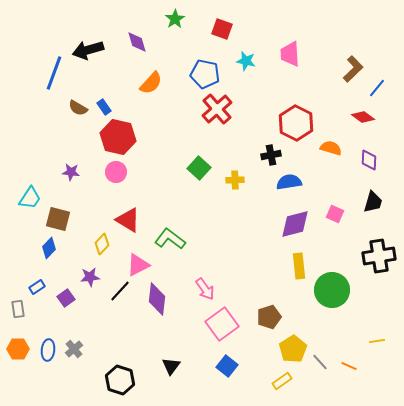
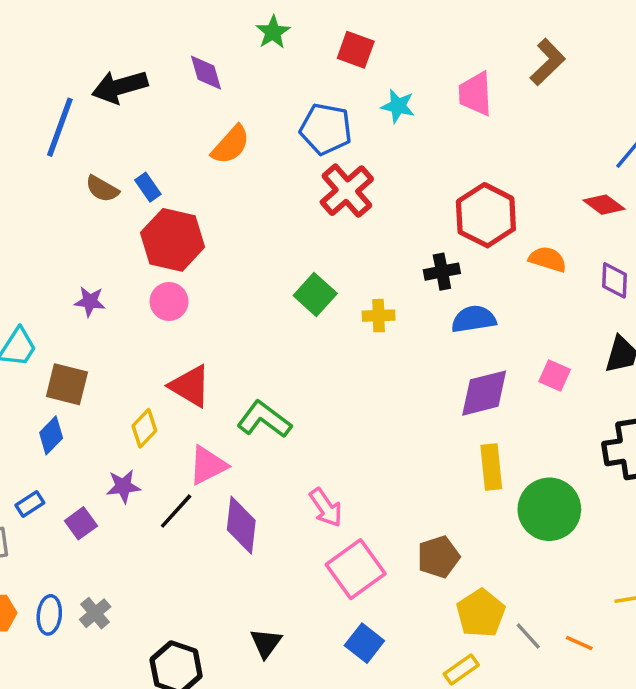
brown L-shape: (353, 69) -> (548, 62), moved

